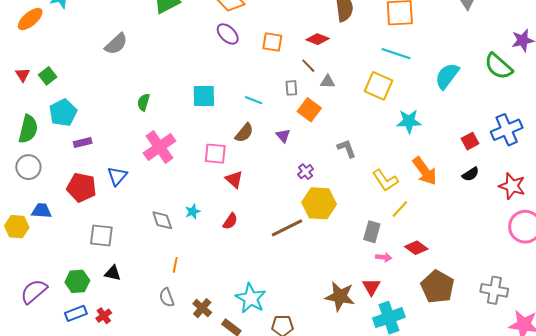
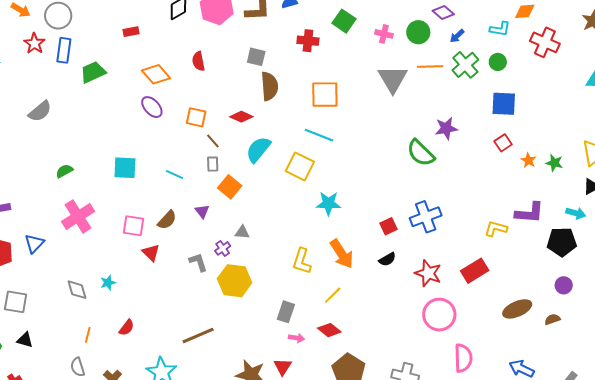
brown line: (308, 66) -> (213, 141), moved
cyan semicircle: (447, 76) -> (258, 149), moved
gray triangle: (328, 82) -> (242, 232), moved
green semicircle: (144, 102) -> (64, 171), turned 42
brown semicircle: (244, 133) -> (167, 220), moved
gray L-shape: (347, 148) -> (198, 262), moved
yellow L-shape: (385, 180) -> (302, 261), turned 48
yellow line: (400, 209) -> (333, 295), moved
red semicircle: (230, 221) -> (127, 328), moved
brown line: (287, 228) -> (198, 336), moved

